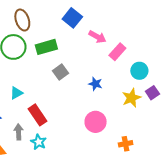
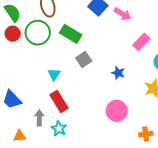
pink arrow: (97, 37) -> (123, 14), moved
green rectangle: (46, 47) -> (71, 34), turned 45
cyan triangle: (16, 93) -> (54, 74), moved, turned -32

